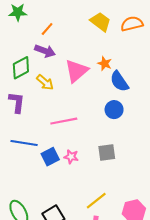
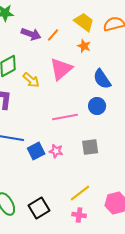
orange line: (47, 29) -> (53, 35), moved
purple arrow: (45, 51) -> (31, 34), moved
orange star: (105, 64) -> (84, 46), moved
pink line: (64, 121) -> (65, 117), moved

